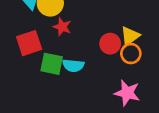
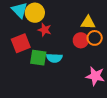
yellow triangle: (130, 36) -> (88, 23), moved, turned 42
orange circle: (131, 54) -> (95, 38), moved

